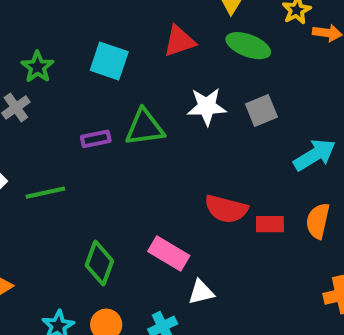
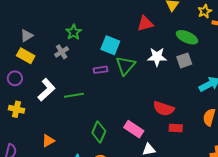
green ellipse: (248, 46) -> (187, 37), moved
cyan square: (109, 61) -> (110, 45), moved
green triangle: (145, 127) -> (125, 66), turned -45
red rectangle: (270, 224) -> (176, 128), moved

